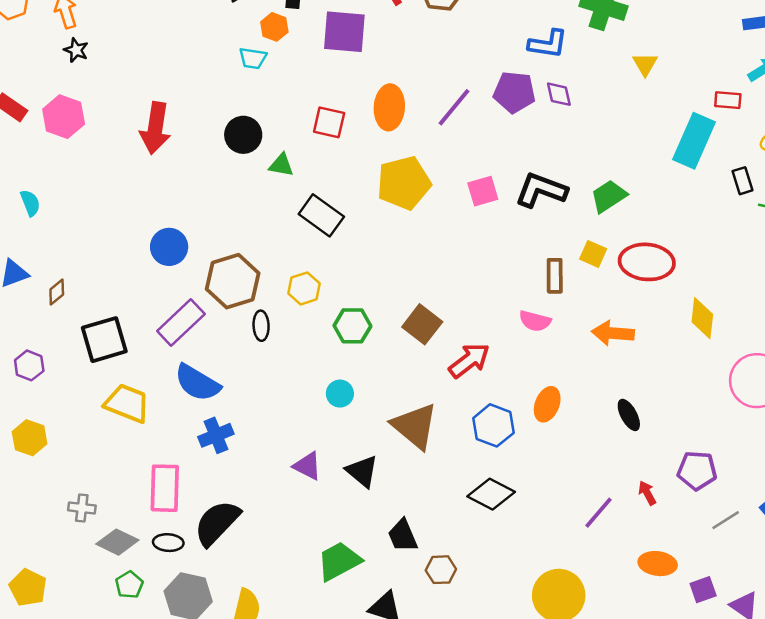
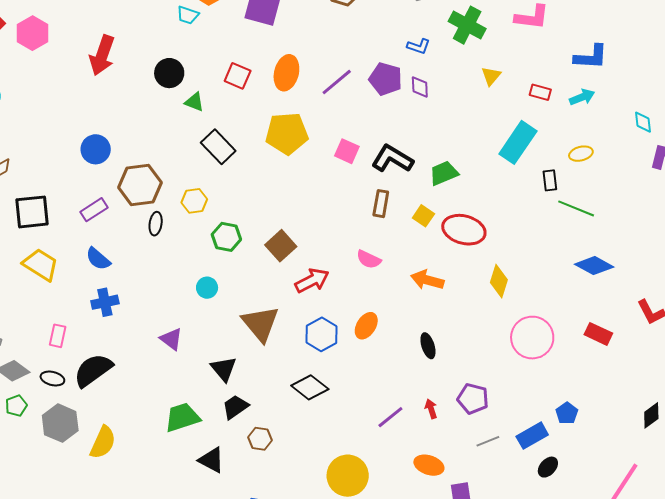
blue L-shape: (548, 44) -> (419, 46), size x0.7
red rectangle: (728, 100) -> (540, 92), moved
pink square: (483, 191) -> (347, 151), turned 30
brown rectangle: (555, 276) -> (381, 204), moved
purple rectangle: (181, 323) -> (94, 210), size x0.7
blue semicircle: (197, 383) -> (98, 259), size x0.7
black triangle: (362, 471) -> (224, 369), moved
pink rectangle: (165, 488) -> (58, 336), size x0.6
black trapezoid: (403, 536) -> (235, 407), turned 68

